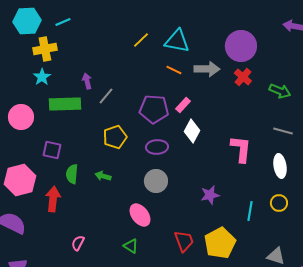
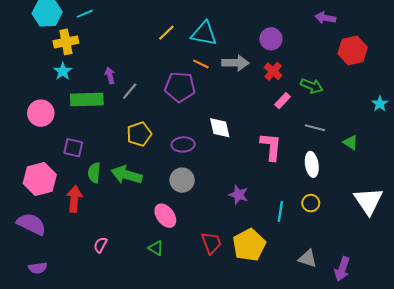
purple circle: (241, 46) -> (271, 39), size x0.7
pink rectangle: (183, 105) -> (282, 101), moved
purple pentagon: (154, 109) -> (180, 87), moved
white diamond: (192, 131) -> (220, 128), turned -40
green arrow: (103, 176) -> (127, 175), size x1.8
purple star: (210, 195) -> (239, 195), turned 30

